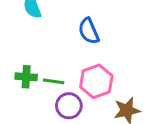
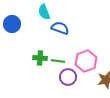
blue semicircle: (89, 31) -> (60, 28), moved, turned 132

